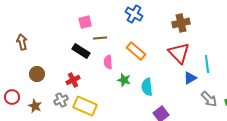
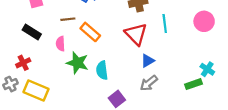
brown line: (100, 38) -> (68, 19), moved
cyan line: (207, 64) -> (165, 23), moved
green star: (124, 80) -> (77, 63), size x1.5
gray arrow: (209, 99) -> (149, 83), moved, turned 96

